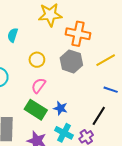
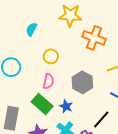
gray hexagon: (71, 61) -> (82, 82), moved
pink semicircle: (38, 86) -> (48, 81), turned 147

